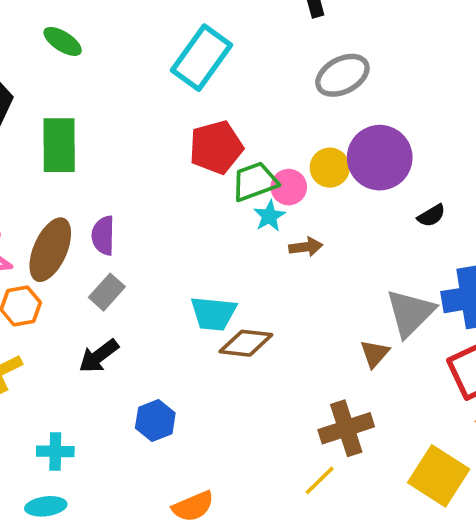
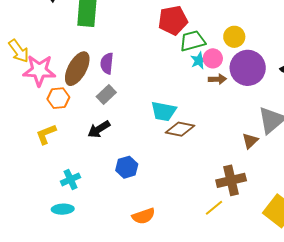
purple circle: (380, 158) -> (248, 68), moved
pink circle: (289, 187) -> (213, 58), moved
cyan cross: (55, 451) -> (71, 179), turned -30

